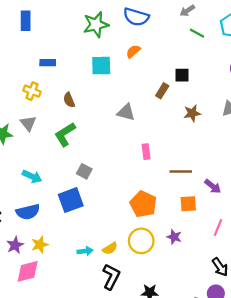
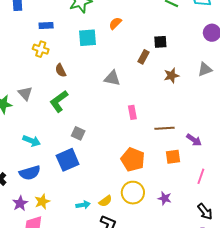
blue rectangle: (48, 63) -> (46, 25), moved
yellow cross: (32, 91) -> (41, 49), moved
purple star: (174, 237) -> (165, 198), moved

